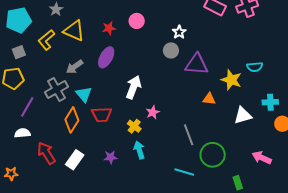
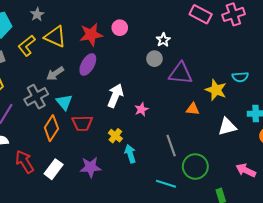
red star: (109, 28) -> (91, 35), size x1.6
pink star: (153, 112) -> (141, 109), moved
cyan arrow: (139, 150) -> (130, 154), moved
purple star: (111, 157) -> (91, 167), size x1.5

